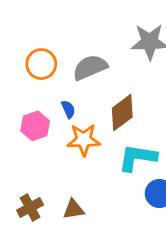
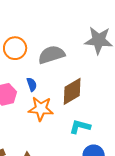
cyan L-shape: (137, 158) -> (80, 127), size x0.7

